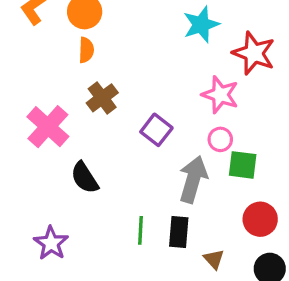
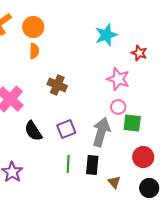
red star: (254, 53) -> (139, 53), size x0.6
brown cross: (102, 98) -> (57, 85), moved, turned -30
purple square: (156, 130) -> (66, 129), moved, turned 30

